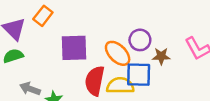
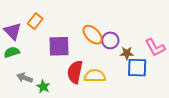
orange ellipse: (118, 53) -> (93, 35), moved
blue square: (139, 75) -> (137, 68), moved

